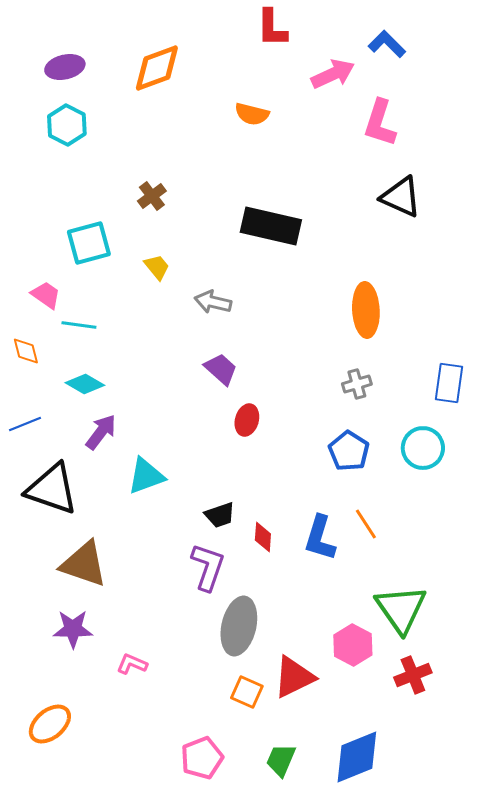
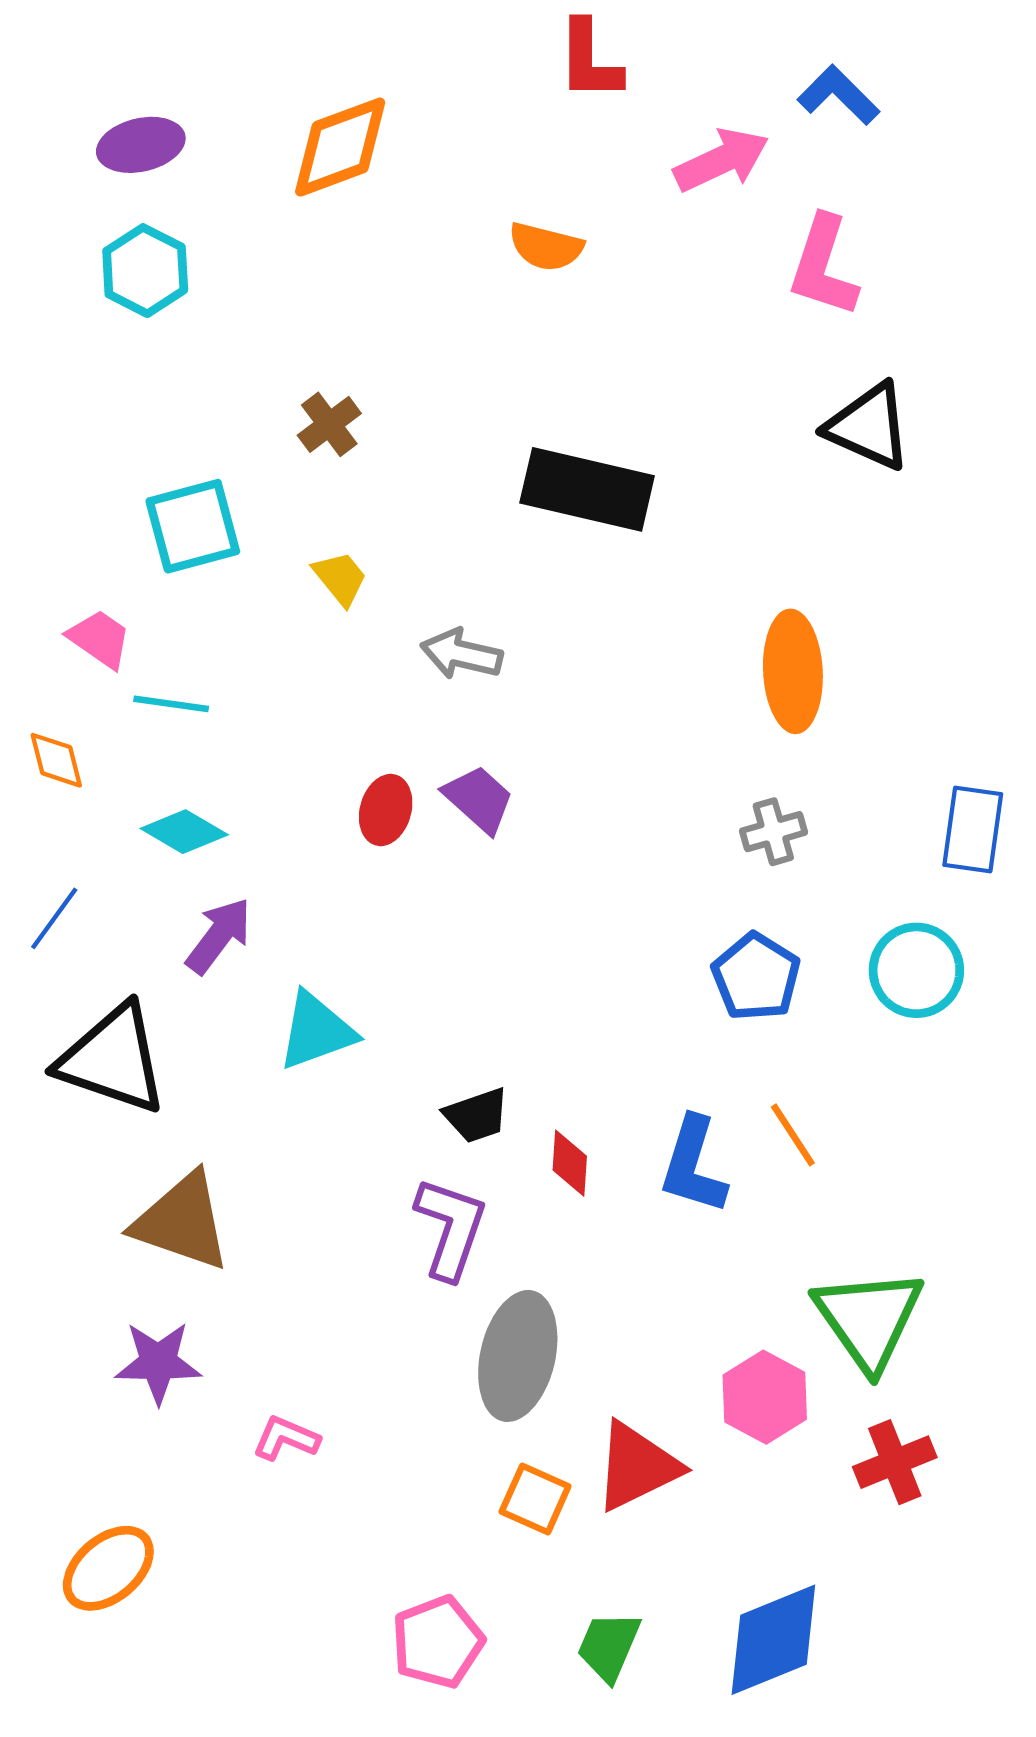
red ellipse: (247, 420) -> (386, 810), moved
blue line: (25, 424) -> (54, 918), turned -32

